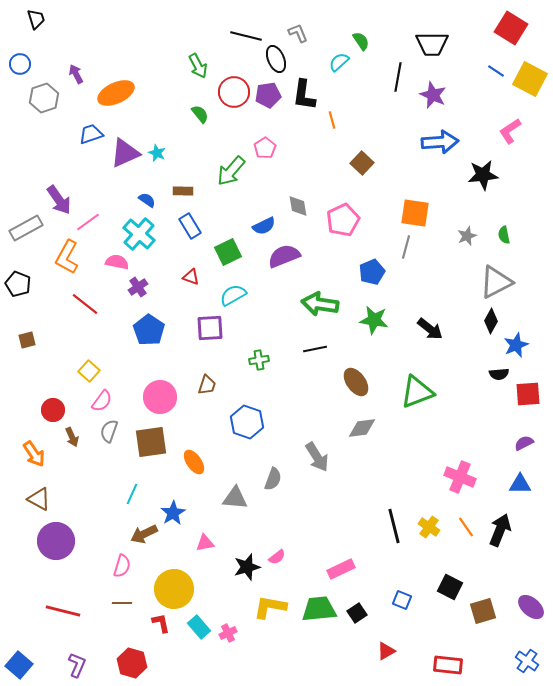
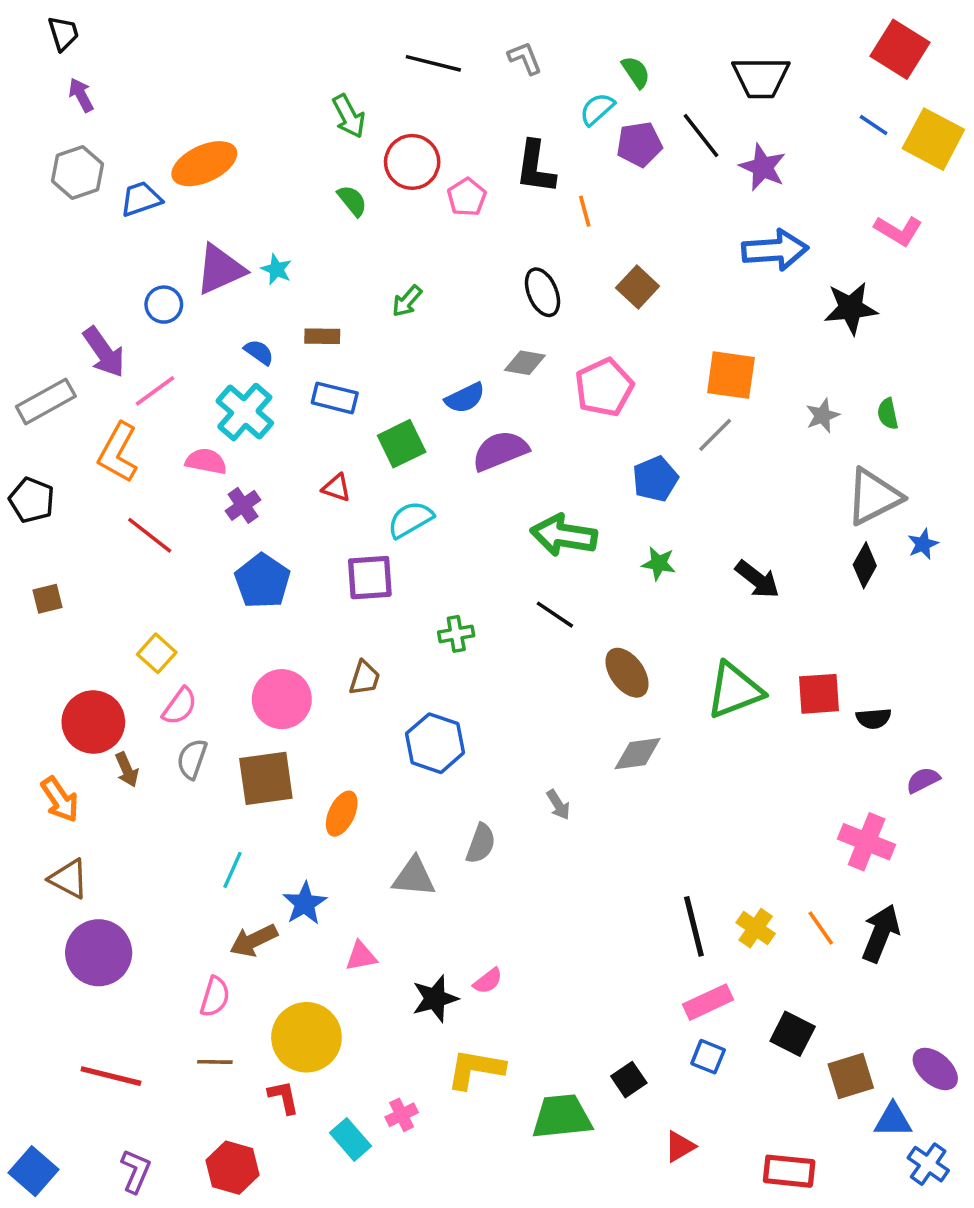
black ellipse: (276, 59) -> (542, 292), moved
blue circle: (20, 64) -> (164, 305), moved
purple arrow: (76, 74) -> (81, 95), moved
black line: (398, 77) -> (701, 135), turned -48
purple pentagon: (268, 95) -> (639, 144), moved
pink L-shape: (510, 131) -> (898, 231), turned -116
blue trapezoid: (91, 134) -> (141, 199), moved
pink pentagon: (265, 148) -> (467, 197), moved
green arrow: (231, 171) -> (407, 301), size x0.6
gray diamond: (298, 206) -> (525, 363), turned -70
blue rectangle: (190, 226) -> (335, 398), turned -45
gray line: (406, 247) -> (715, 435), turned 30
green star: (374, 320) -> (659, 563), size x0.7
blue star: (516, 345) -> (923, 544), moved, size x0.7
black line: (315, 349) -> (555, 615), turned 45
black semicircle: (499, 374) -> (874, 718), moved
red square: (528, 394) -> (819, 694), moved
red circle: (53, 410) -> (93, 722), size x1.5
gray arrow: (317, 457) -> (558, 805), size x0.6
orange ellipse: (194, 462) -> (342, 814), turned 60
pink cross: (460, 477) -> (867, 842), moved
blue triangle: (520, 484) -> (893, 1120), moved
pink rectangle: (341, 569) -> (708, 1002), moved
green trapezoid: (319, 609) -> (562, 1117), moved
cyan rectangle: (199, 627) -> (350, 1139), moved

